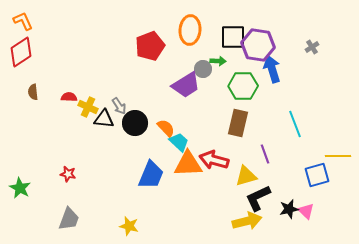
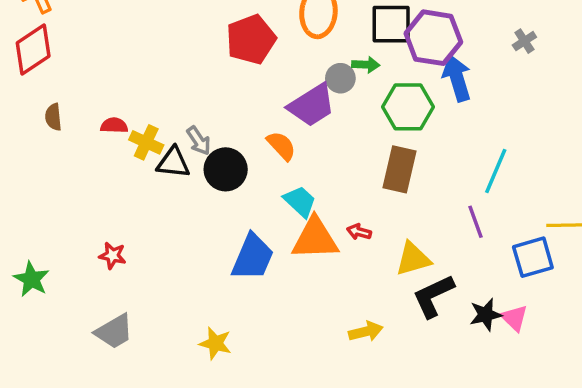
cyan line: (295, 124) -> (496, 171), turned 44
orange semicircle: (166, 128) -> (281, 146), moved
purple line: (265, 154) -> (475, 222), moved
red arrow: (214, 160) -> (359, 232), size x0.5
gray trapezoid: (69, 219) -> (114, 331), turned 40
yellow arrow: (247, 221) -> (366, 331), moved, size x0.7

